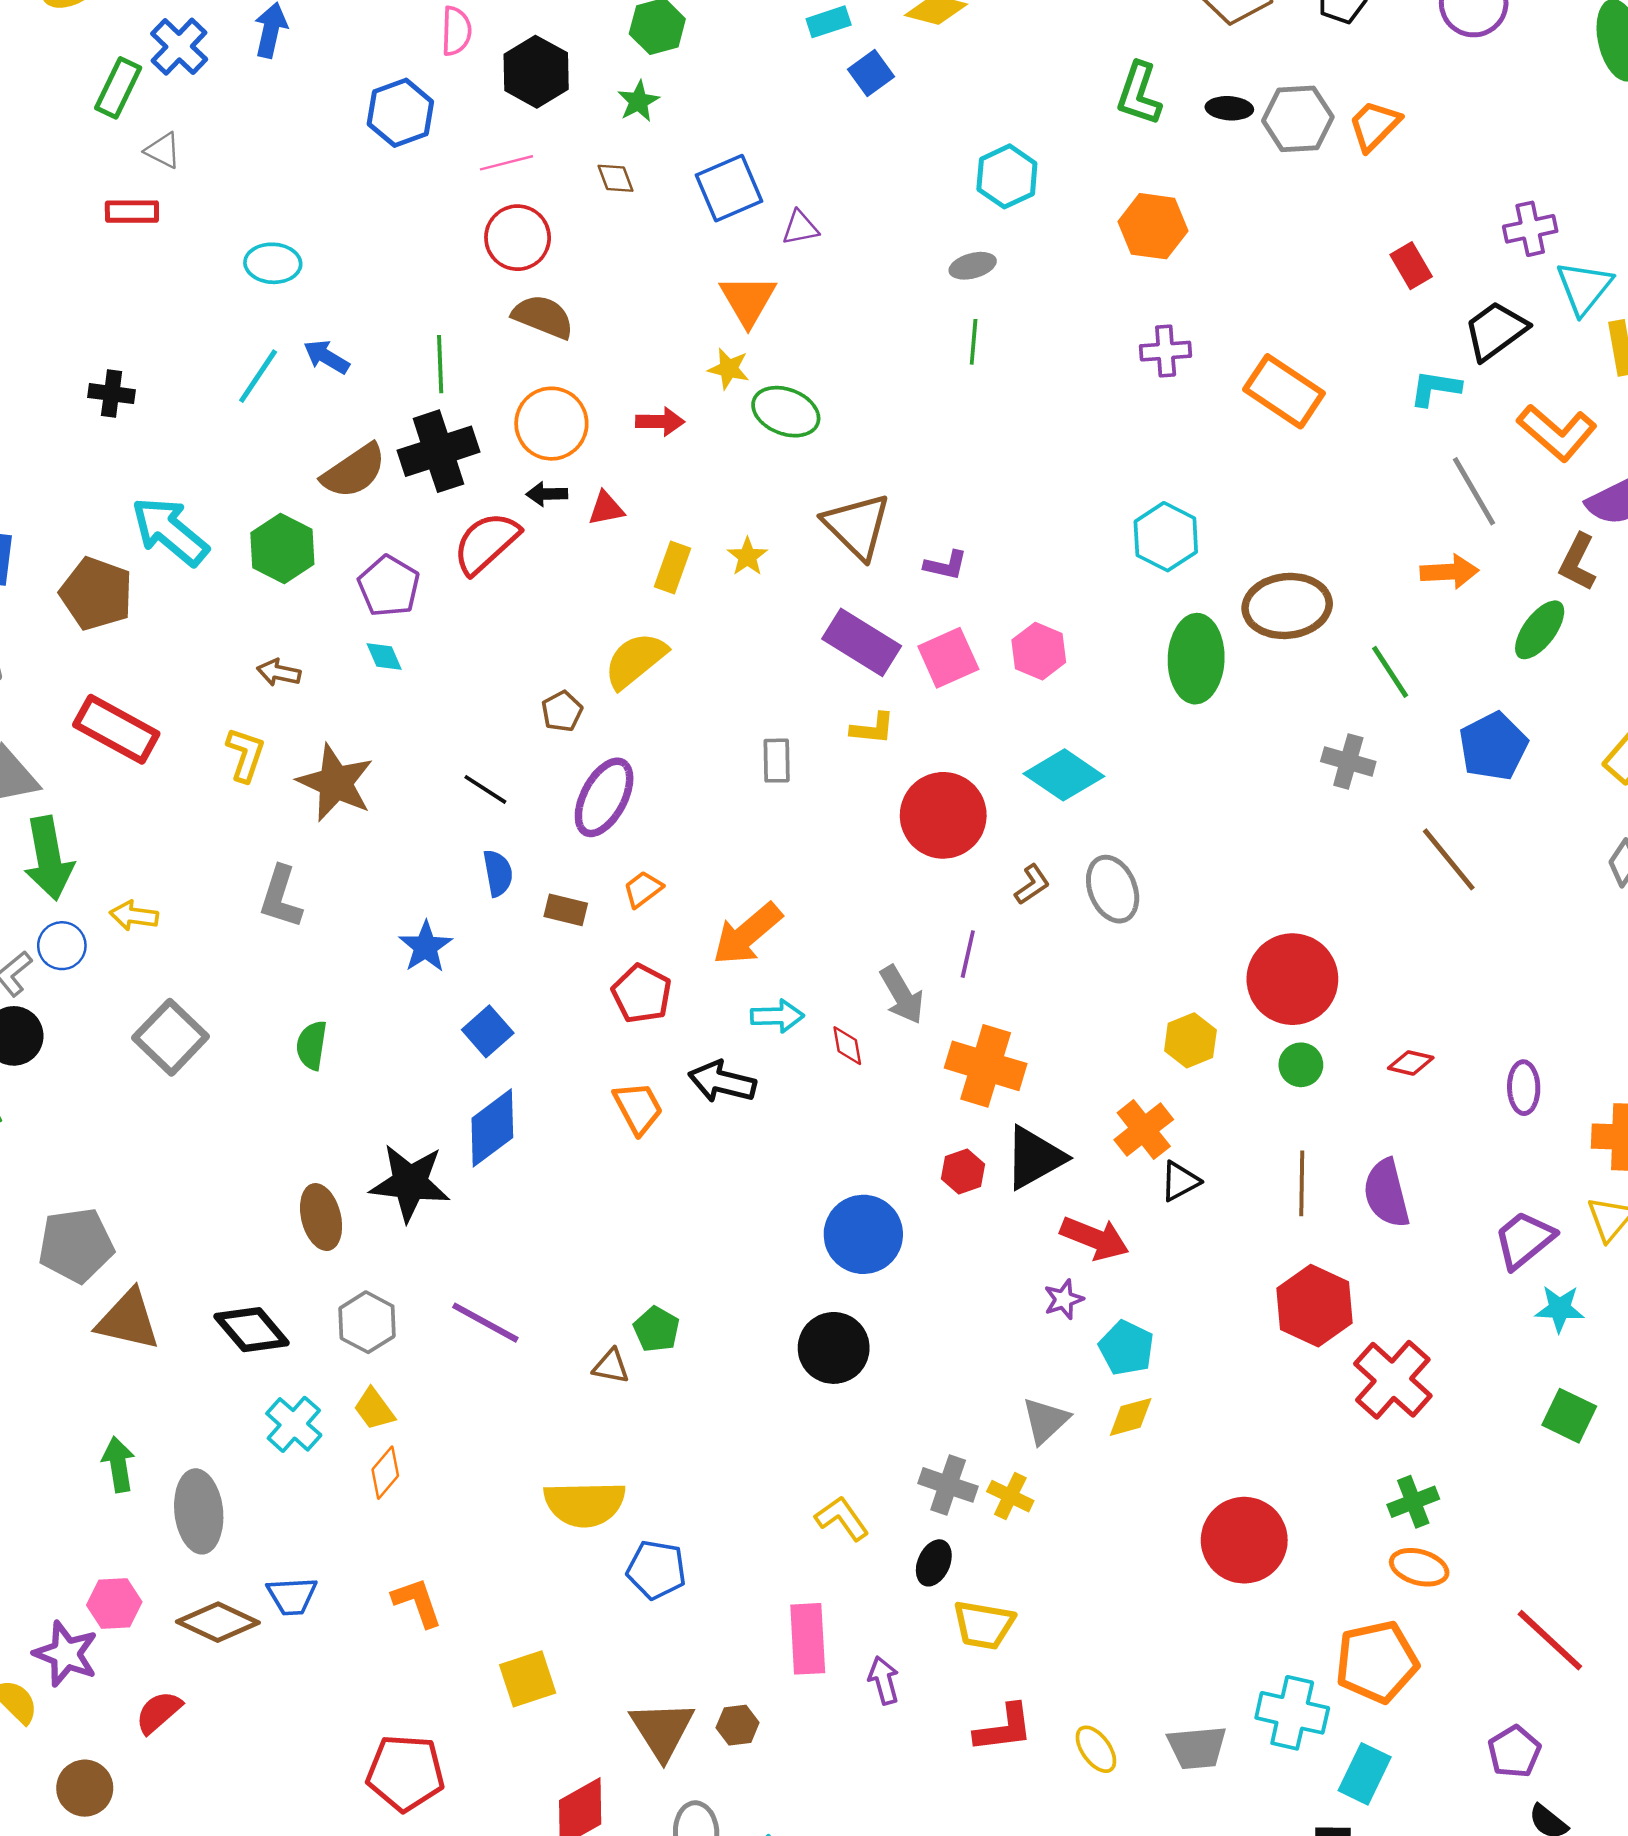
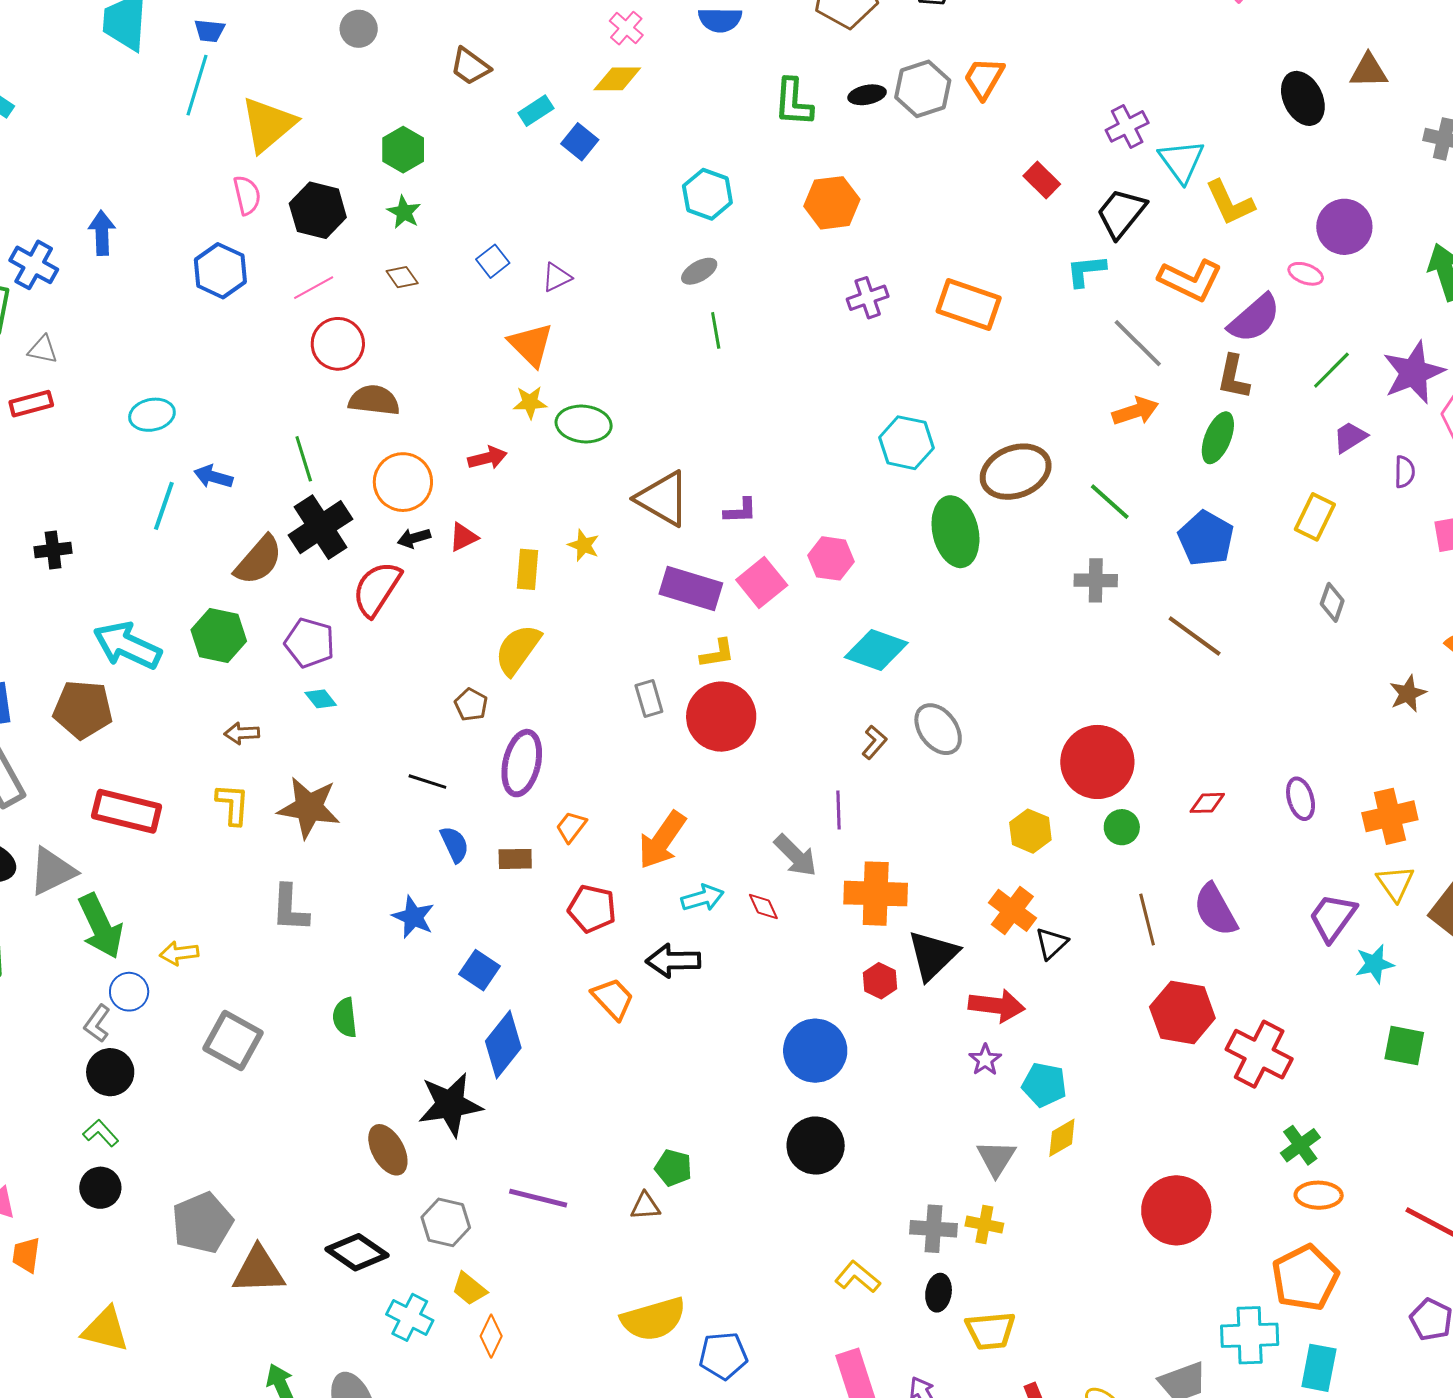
blue square: (729, 188) -> (493, 261), size x0.6
red circle: (943, 815) -> (721, 717), moved

